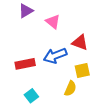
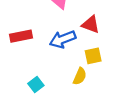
red rectangle: (25, 64) -> (21, 36), moved

